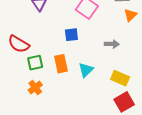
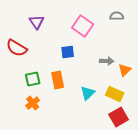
orange triangle: (130, 15) -> (125, 70), moved
red semicircle: (19, 44) -> (17, 48), moved
cyan triangle: (86, 70) -> (88, 93), moved

